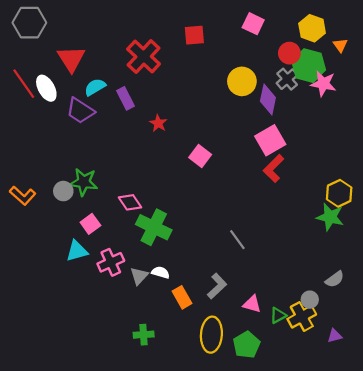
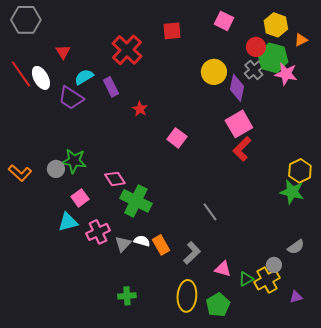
orange triangle: (340, 45) -> (301, 40), turned 40
red triangle: (71, 59) -> (63, 52), size x0.6
orange rectangle: (182, 297) -> (161, 245), moved

